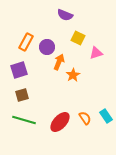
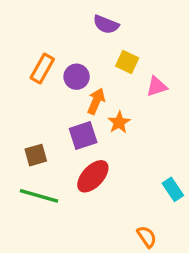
purple square: (19, 70) -> (83, 135), moved
orange semicircle: (85, 118) -> (147, 237), moved
red ellipse: (60, 122) -> (93, 176), moved

